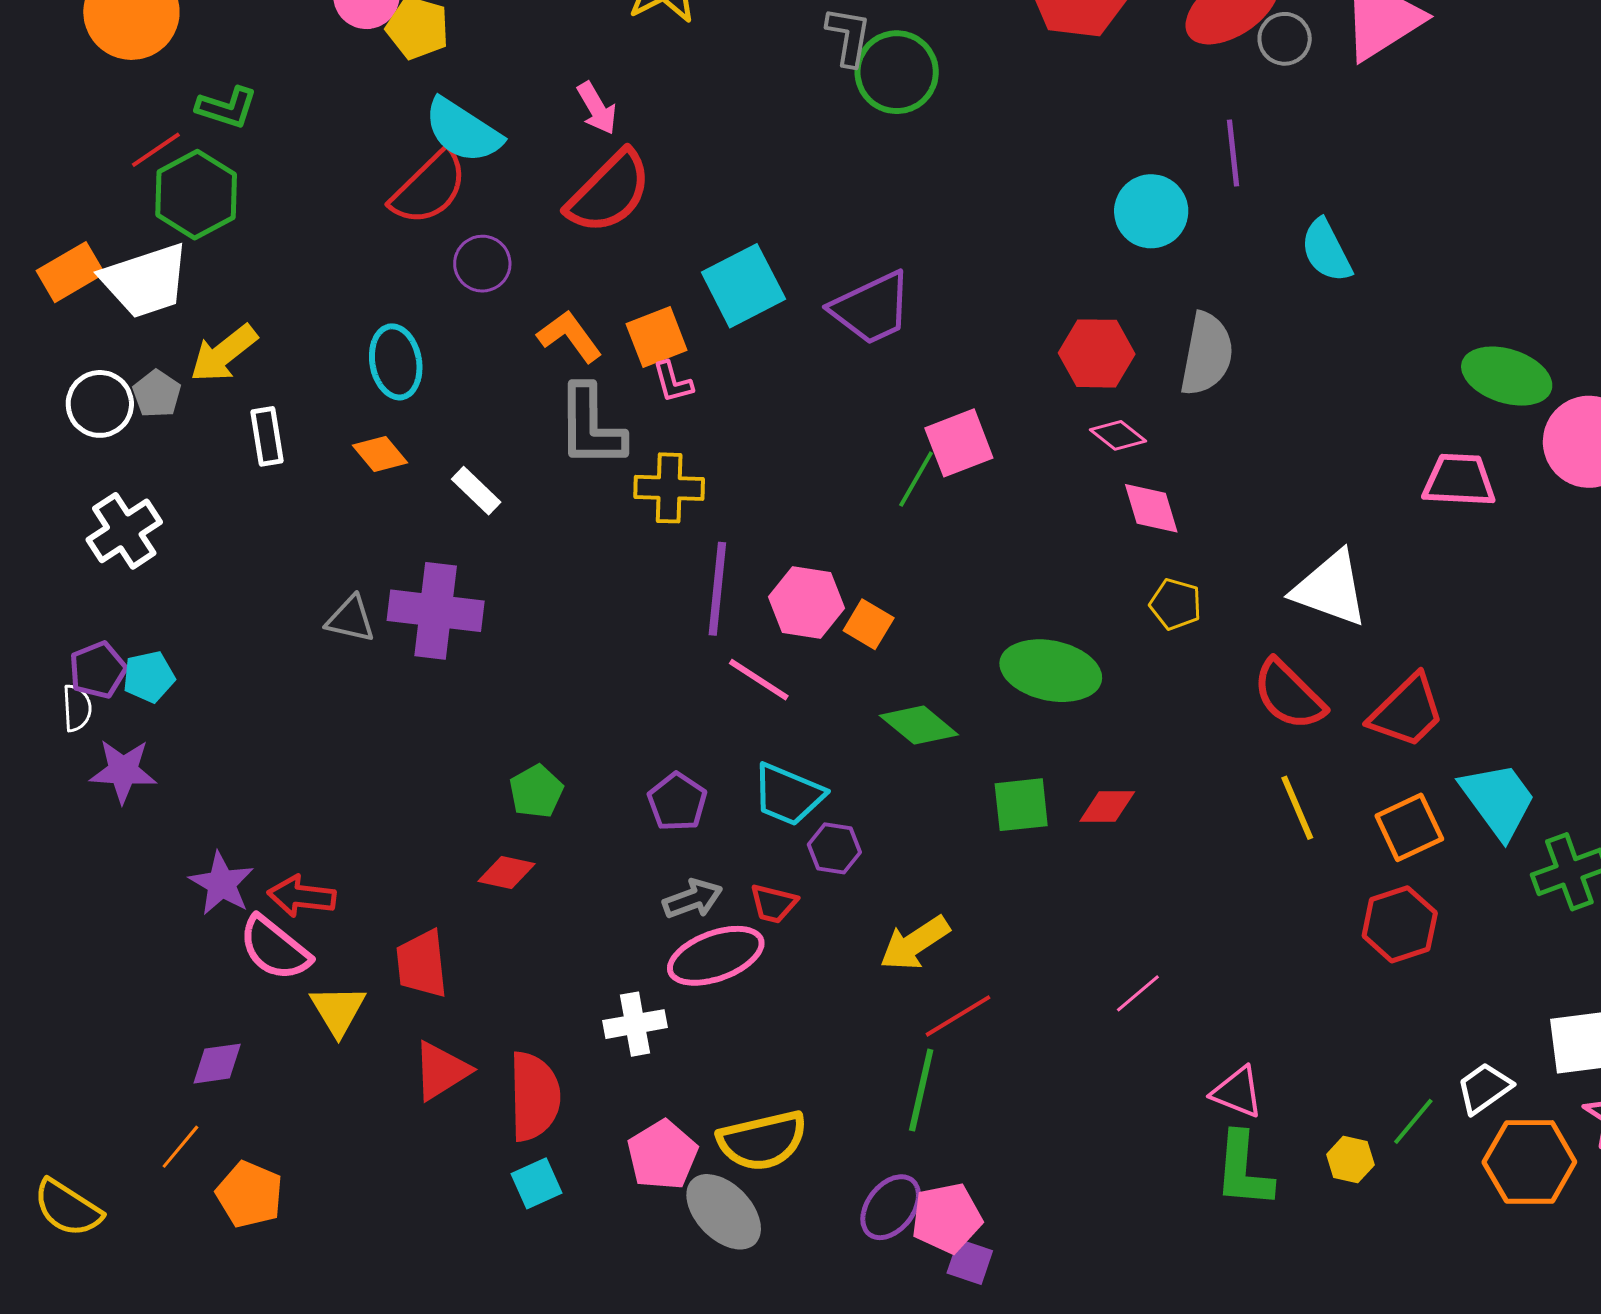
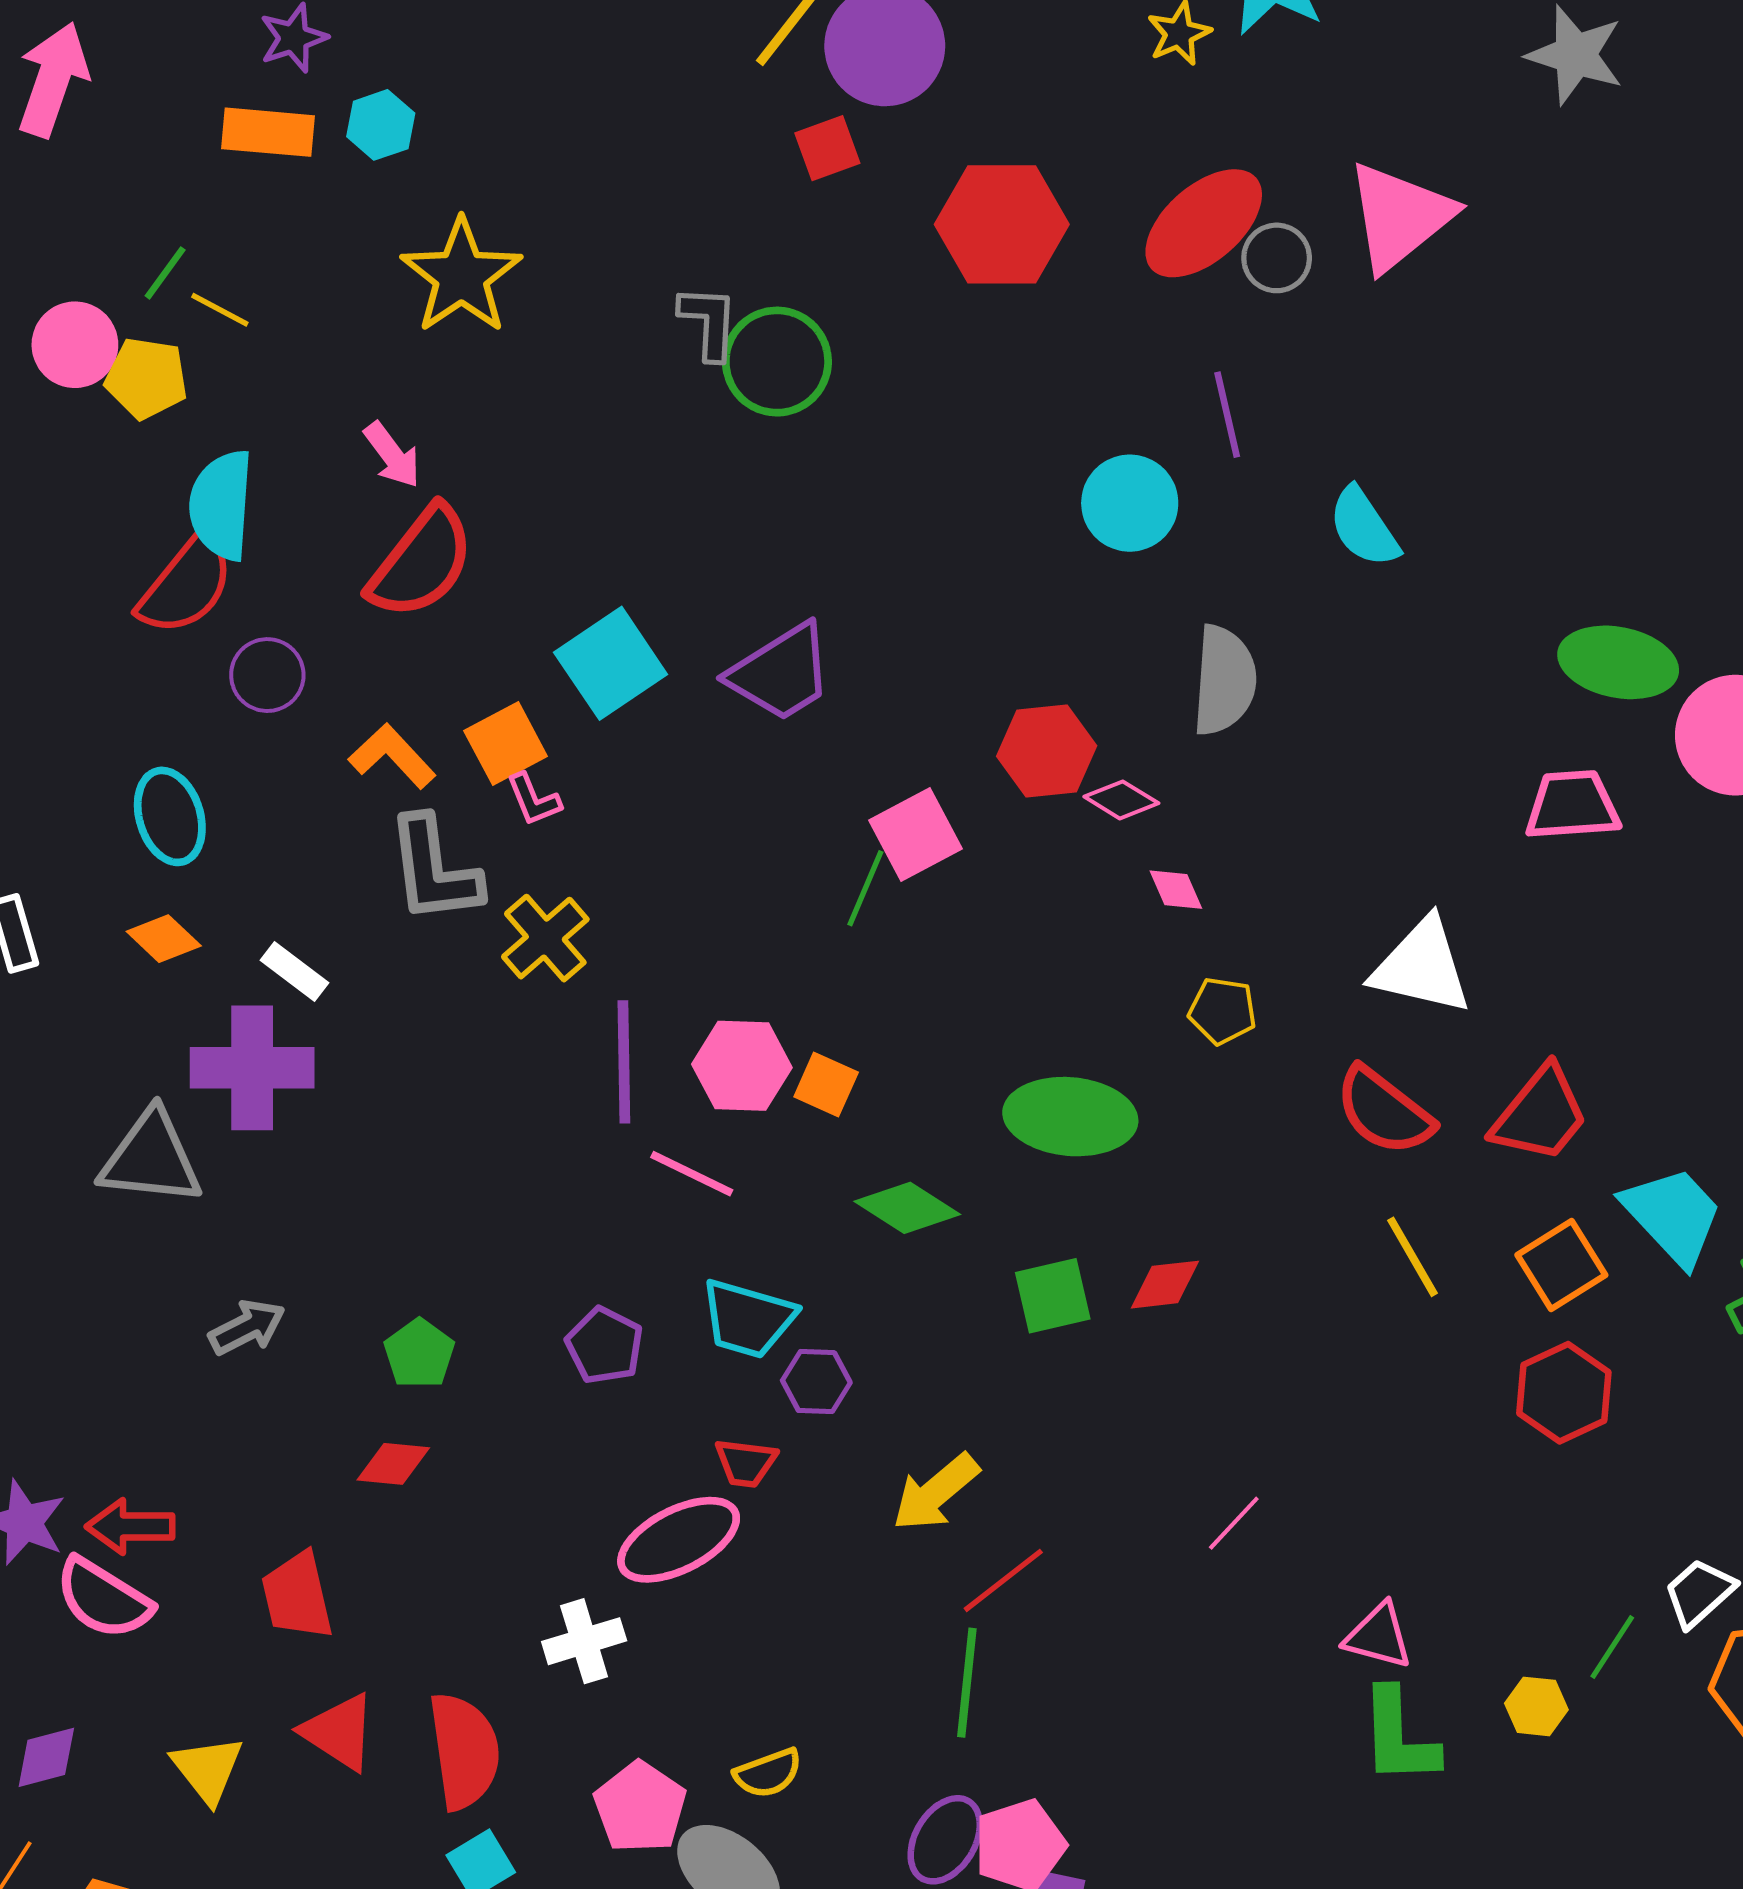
cyan semicircle: (463, 131) -> (221, 505), turned 68
red hexagon: (1097, 353) -> (1047, 751), moved
yellow cross: (669, 488) -> (545, 938), turned -36
pink diamond: (1151, 508) -> (1176, 890), size x0.7
purple cross: (436, 611) -> (252, 1068), moved
gray triangle: (351, 619) -> (151, 1158), size x1.6
gray arrow: (693, 899) -> (247, 1327), moved
yellow triangle: (338, 1010) -> (208, 1769), moved
red triangle: (441, 1071) -> (339, 1732), turned -48
yellow semicircle: (762, 1141) -> (768, 1773), size x0.6

